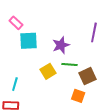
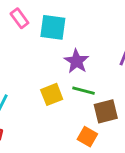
cyan square: (28, 41) -> (53, 27), moved
purple star: (61, 45) -> (77, 61), turned -30

